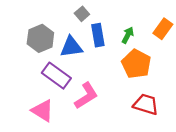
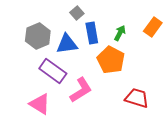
orange pentagon: (136, 64) -> (111, 60), moved

